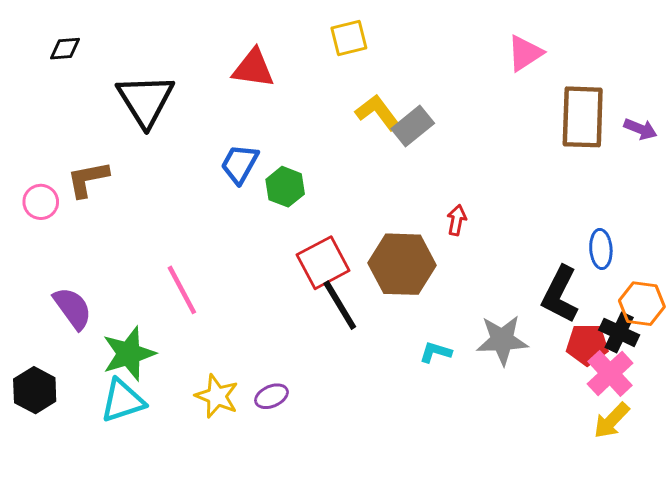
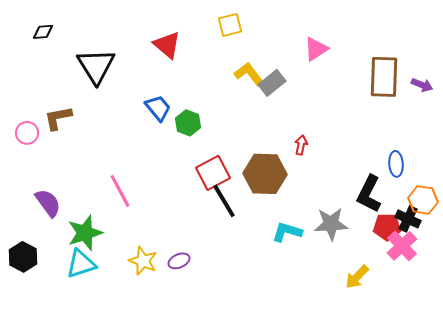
pink triangle: (525, 53) -> (316, 49), moved
red triangle: (253, 68) -> (167, 45), turned 32
blue trapezoid: (240, 164) -> (158, 108), turned 112
cyan L-shape: (435, 352) -> (287, 232), size x1.4
yellow arrow: (612, 421) -> (357, 277), moved

